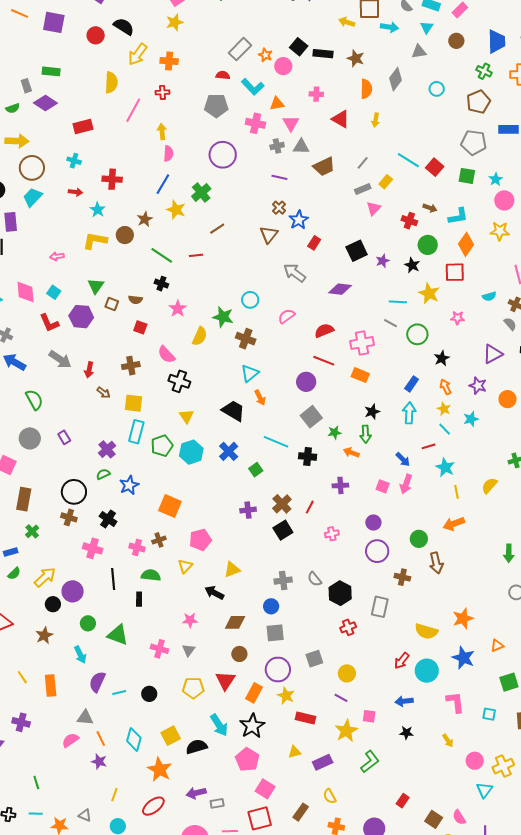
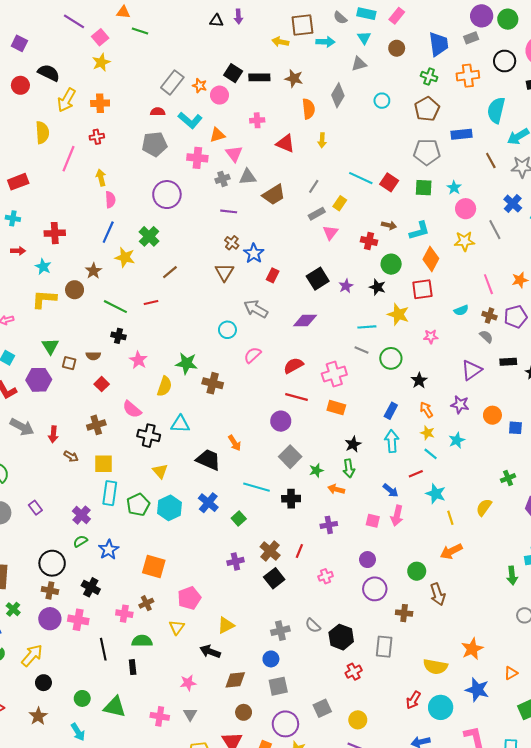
cyan circle: (250, 300) -> (227, 330), moved
red square: (140, 327) -> (102, 384), turned 32
cyan triangle: (250, 373) -> (180, 424), moved, turned 48
purple circle: (73, 591) -> (50, 619), moved

